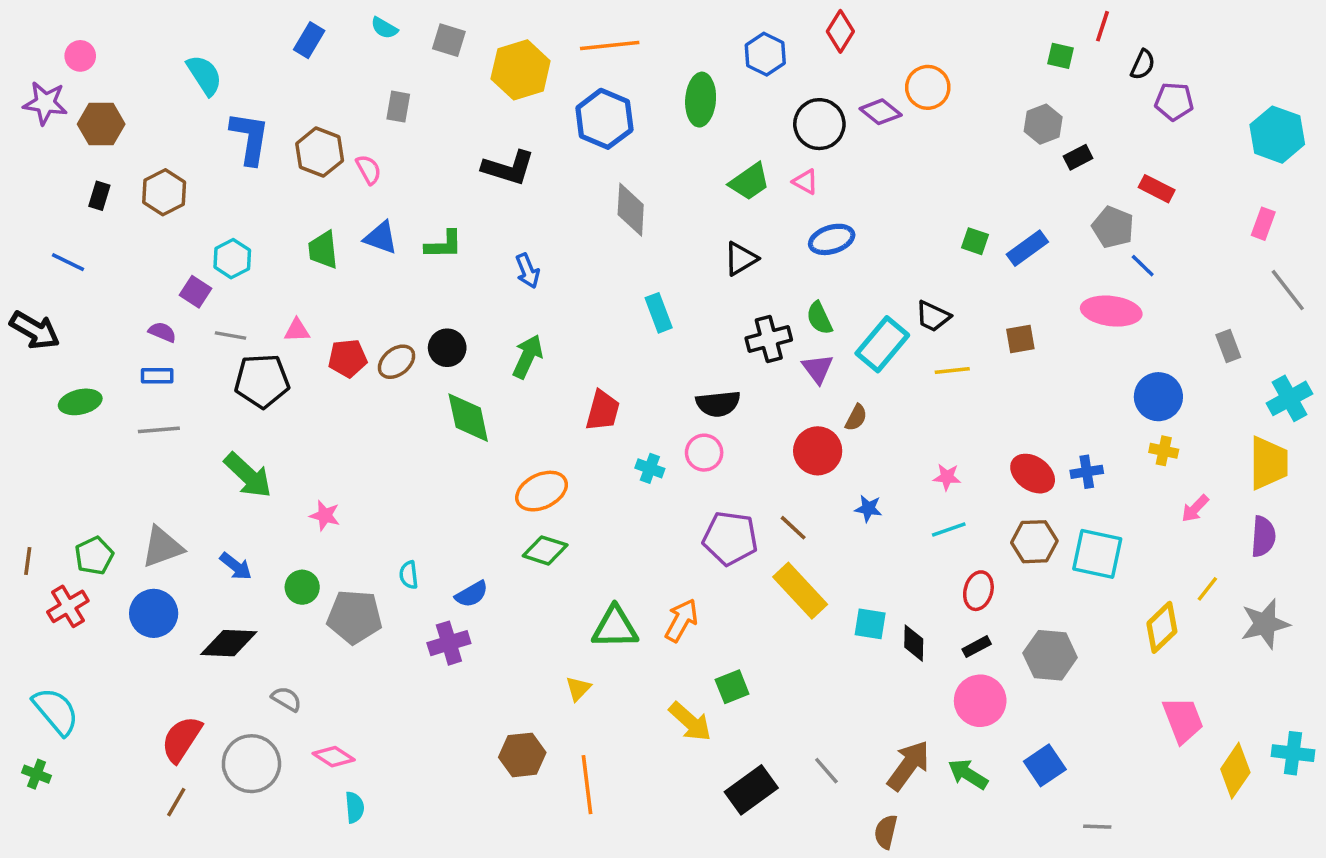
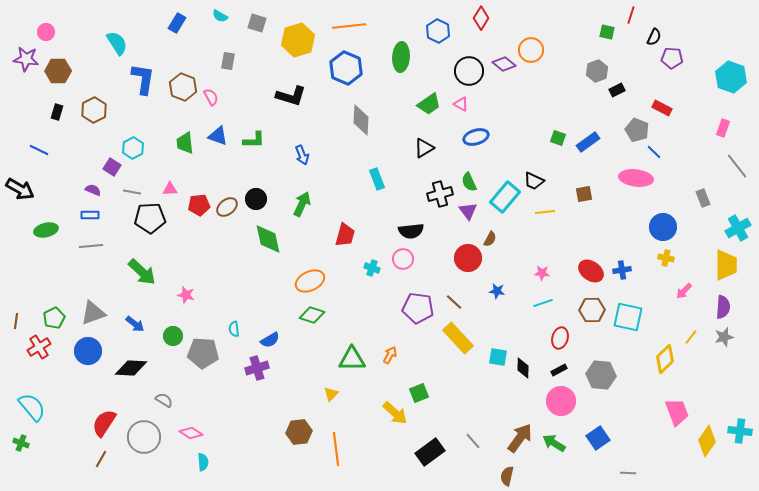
orange arrow: (681, 620) -> (390, 355), size x0.7
gray star: (1265, 624) -> (724, 337), moved, size x0.7

